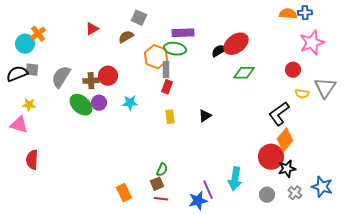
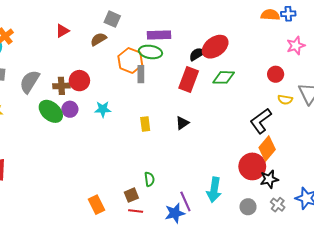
pink star: (312, 43) -> (296, 46), size x0.7
red rectangle: (167, 87) -> (189, 80), moved, size x1.6
green semicircle: (162, 170) -> (149, 179), moved, turned -32

